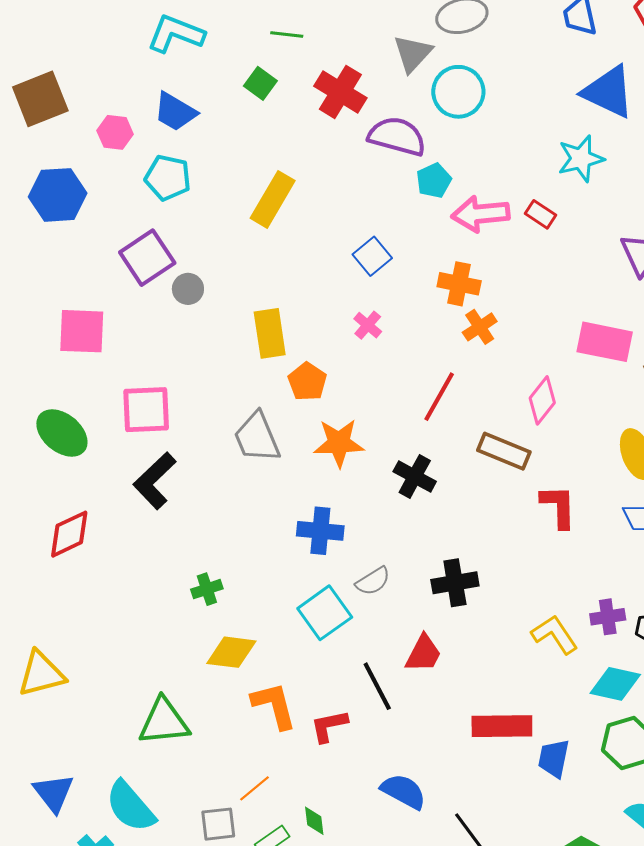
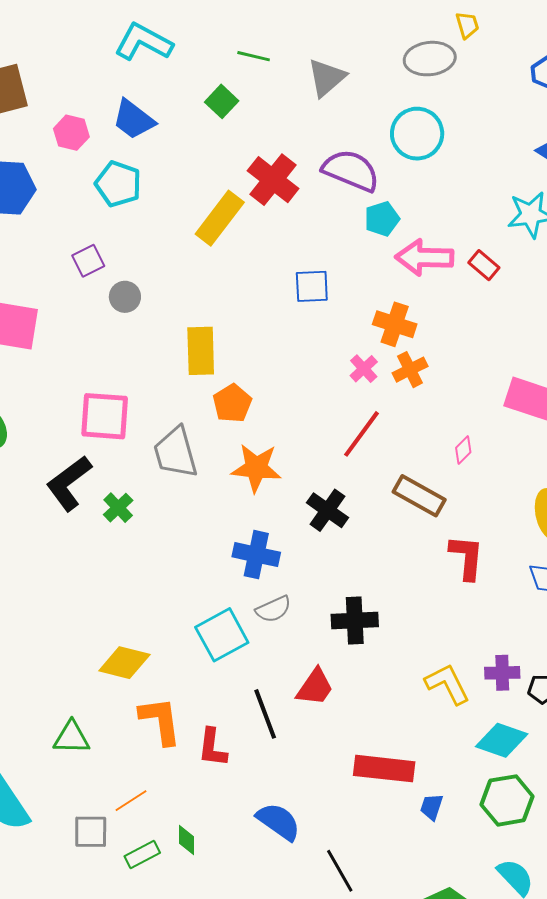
gray triangle: (413, 53) -> (326, 78), moved
red cross: (340, 92) -> (273, 180), moved
blue square: (372, 256) -> (312, 286), turned 30
purple square: (147, 258) -> (88, 261), size x0.6
pink cross: (368, 325) -> (364, 369), moved
pink diamond: (542, 400) -> (463, 450), size x0.6
pink square: (146, 410) -> (105, 416), moved
blue cross: (320, 531) -> (256, 555), moved
green cross: (207, 589) -> (118, 508), moved, turned -32
green triangle: (164, 722) -> (72, 738), moved, size x0.7
red L-shape: (329, 726) -> (212, 748), turned -78
blue trapezoid: (554, 758) -> (432, 807), size x0.7

